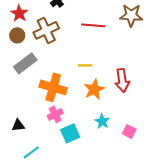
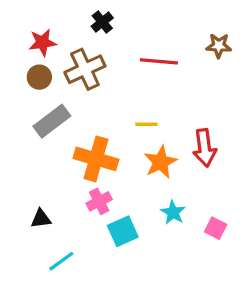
red star: (19, 13) -> (42, 42), turned 30
brown star: (131, 15) -> (219, 46), size x0.7

